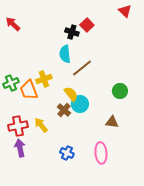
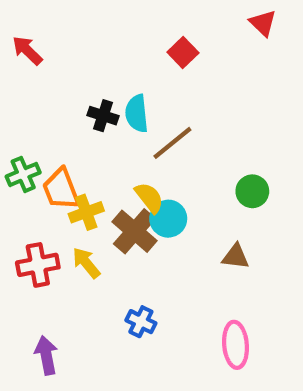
black cross: (72, 32) -> (103, 116), moved
yellow cross: (44, 79) -> (86, 212), moved
brown cross: (64, 110) -> (135, 231), size x1.5
purple arrow: (20, 148) -> (46, 355), moved
pink ellipse: (101, 153) -> (236, 345), moved

